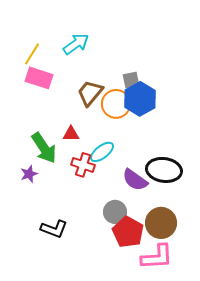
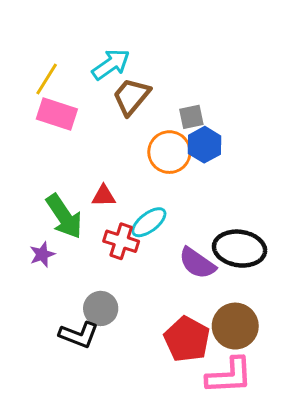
brown trapezoid: (90, 93) -> (131, 96), moved
blue hexagon: (140, 99) -> (204, 145), size x0.7
gray circle: (115, 212) -> (101, 308), moved

